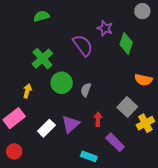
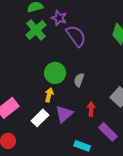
purple star: (105, 28) -> (59, 18), moved
green cross: (42, 59) -> (36, 30), moved
yellow arrow: (27, 91) -> (49, 95), moved

